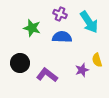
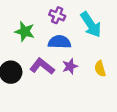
purple star: (82, 70) -> (70, 66), moved
purple L-shape: (47, 75) -> (42, 66), moved

